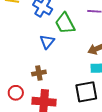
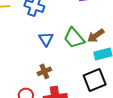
green trapezoid: (65, 23) -> (74, 38), moved

